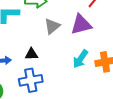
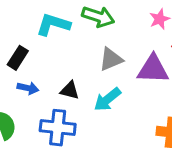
cyan arrow: (80, 59) -> (107, 99), moved

